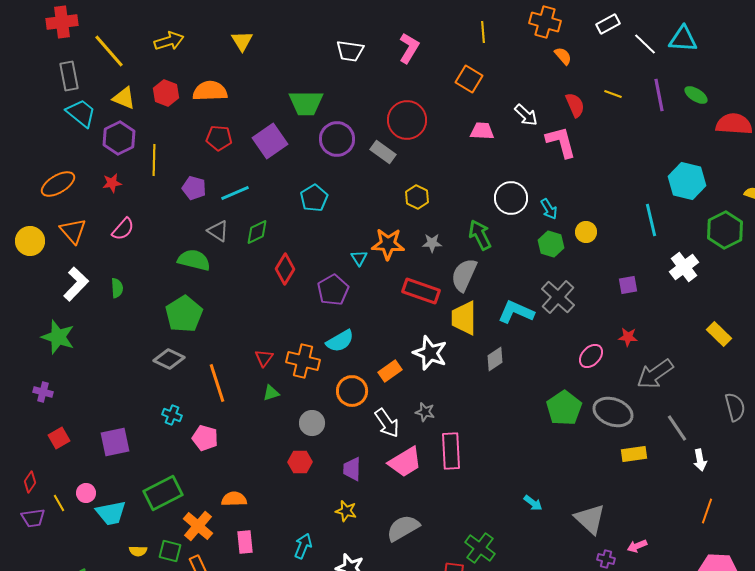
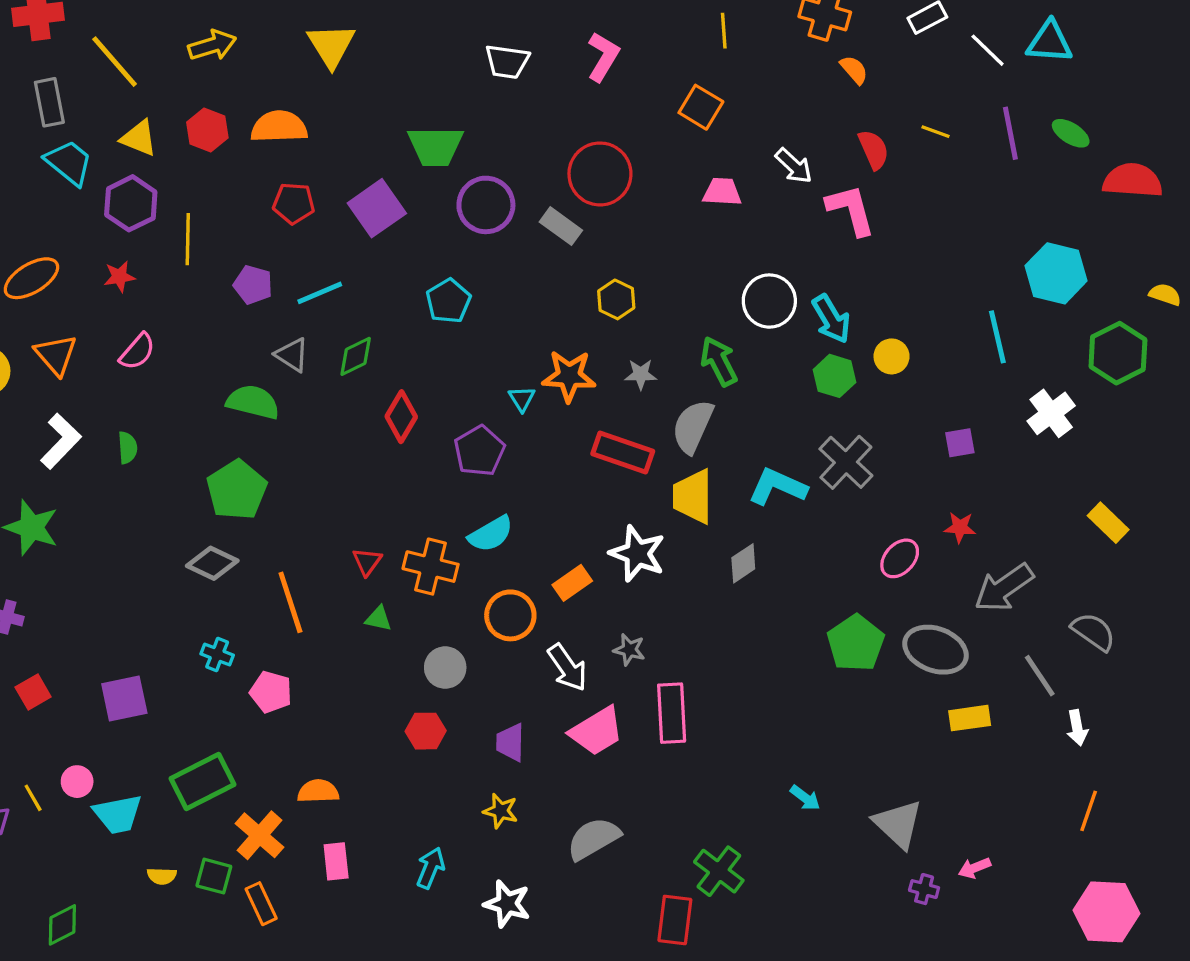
yellow triangle: (242, 41) -> (331, 45), size x1.4
cyan arrow: (549, 209) -> (831, 319), size x1.4
green triangle: (271, 393) -> (378, 619), turned 30
gray semicircle: (735, 407) -> (1093, 632), moved, turned -40

